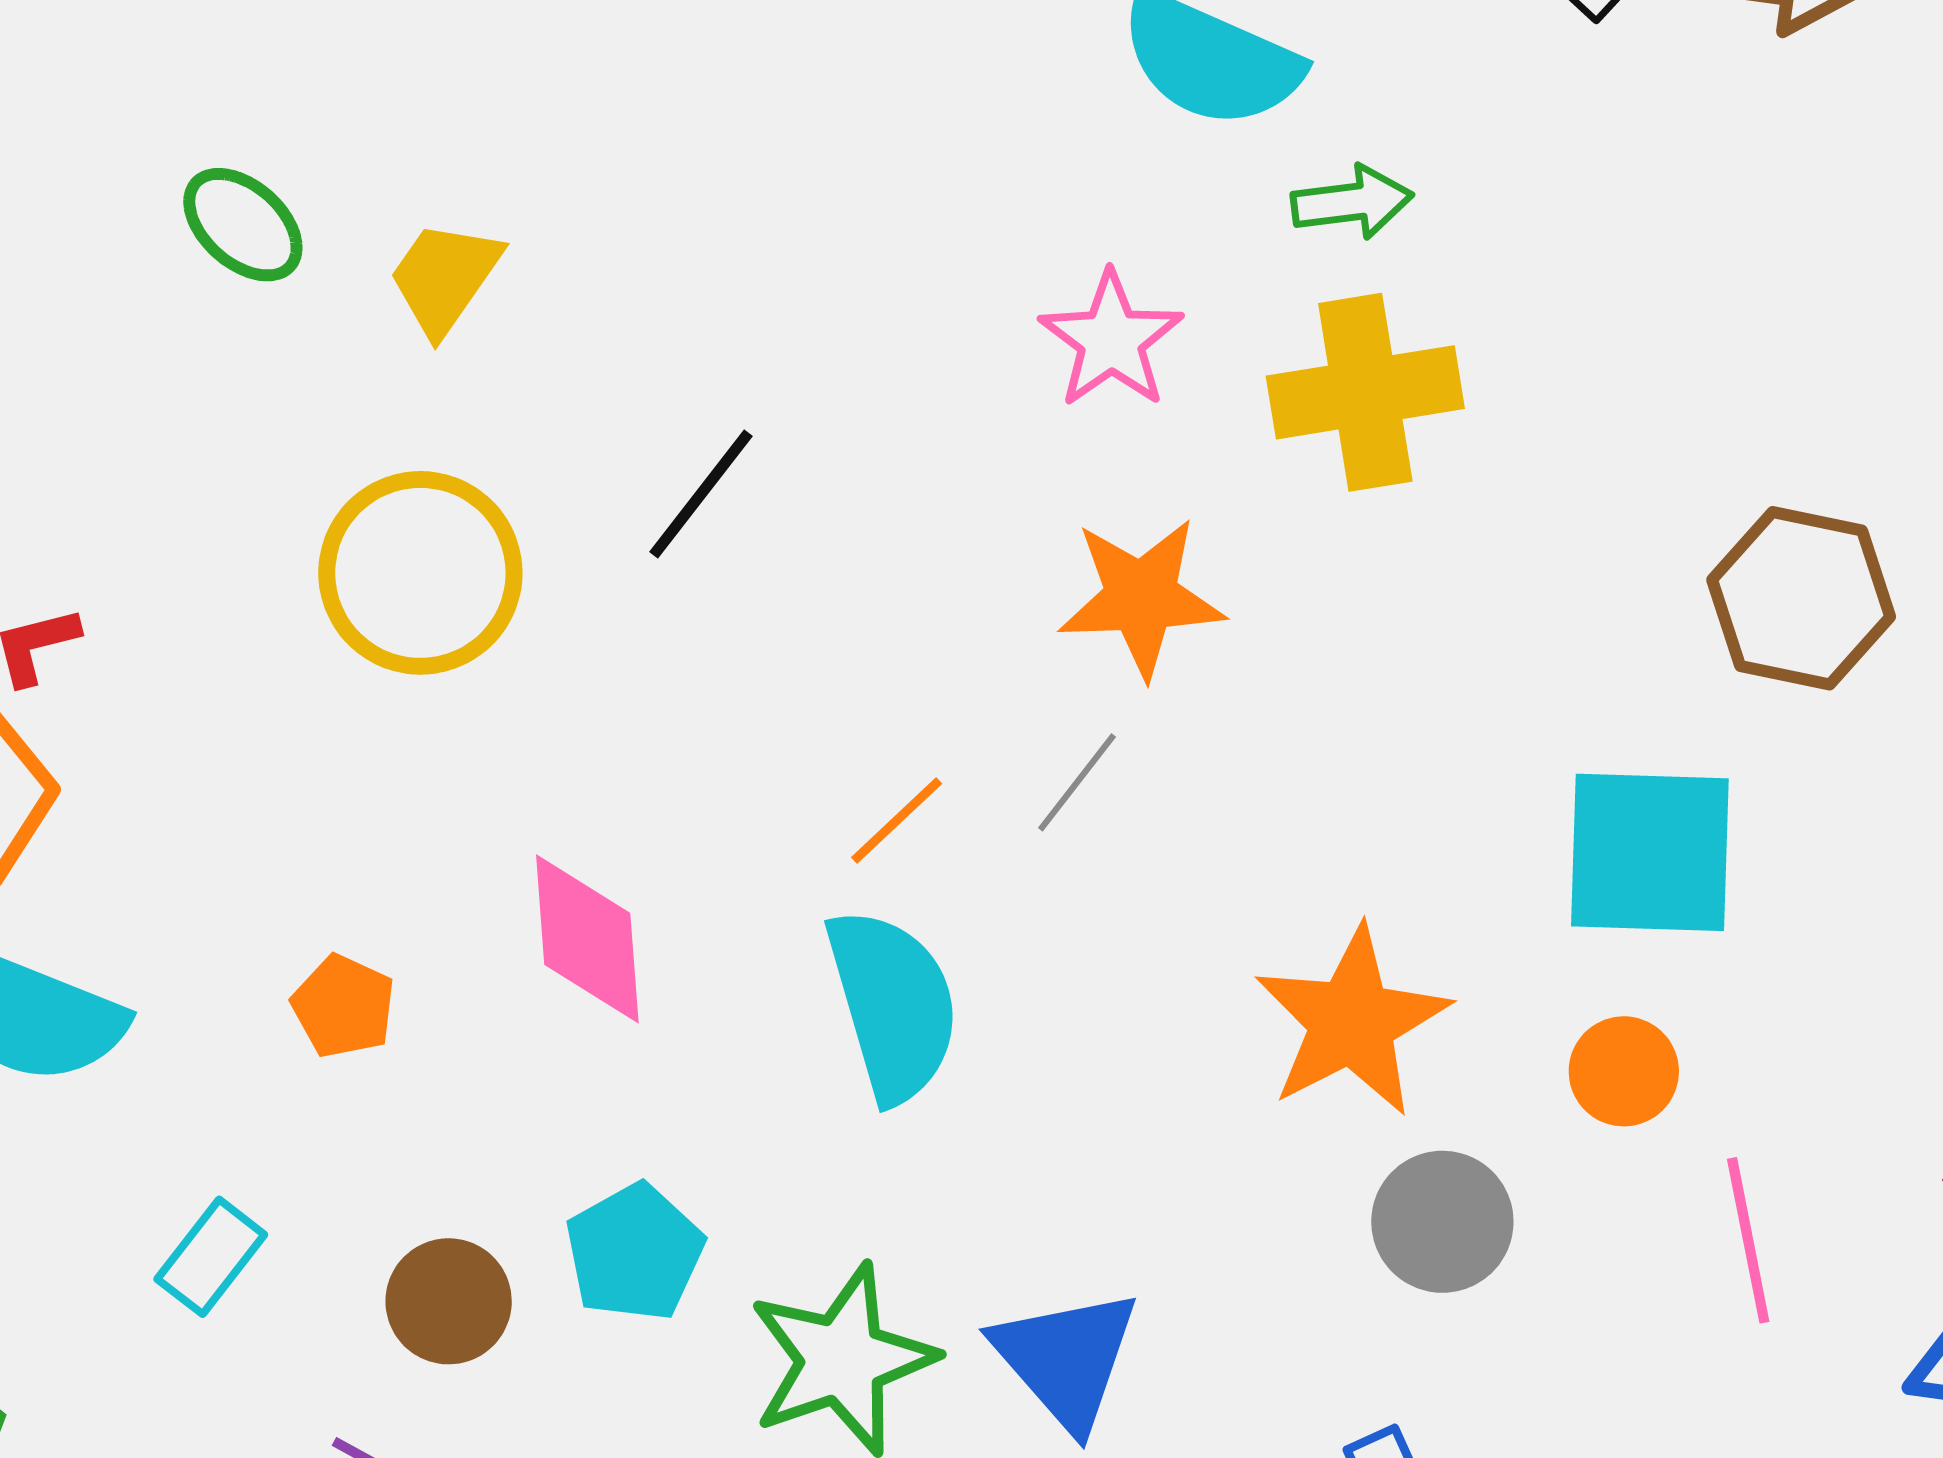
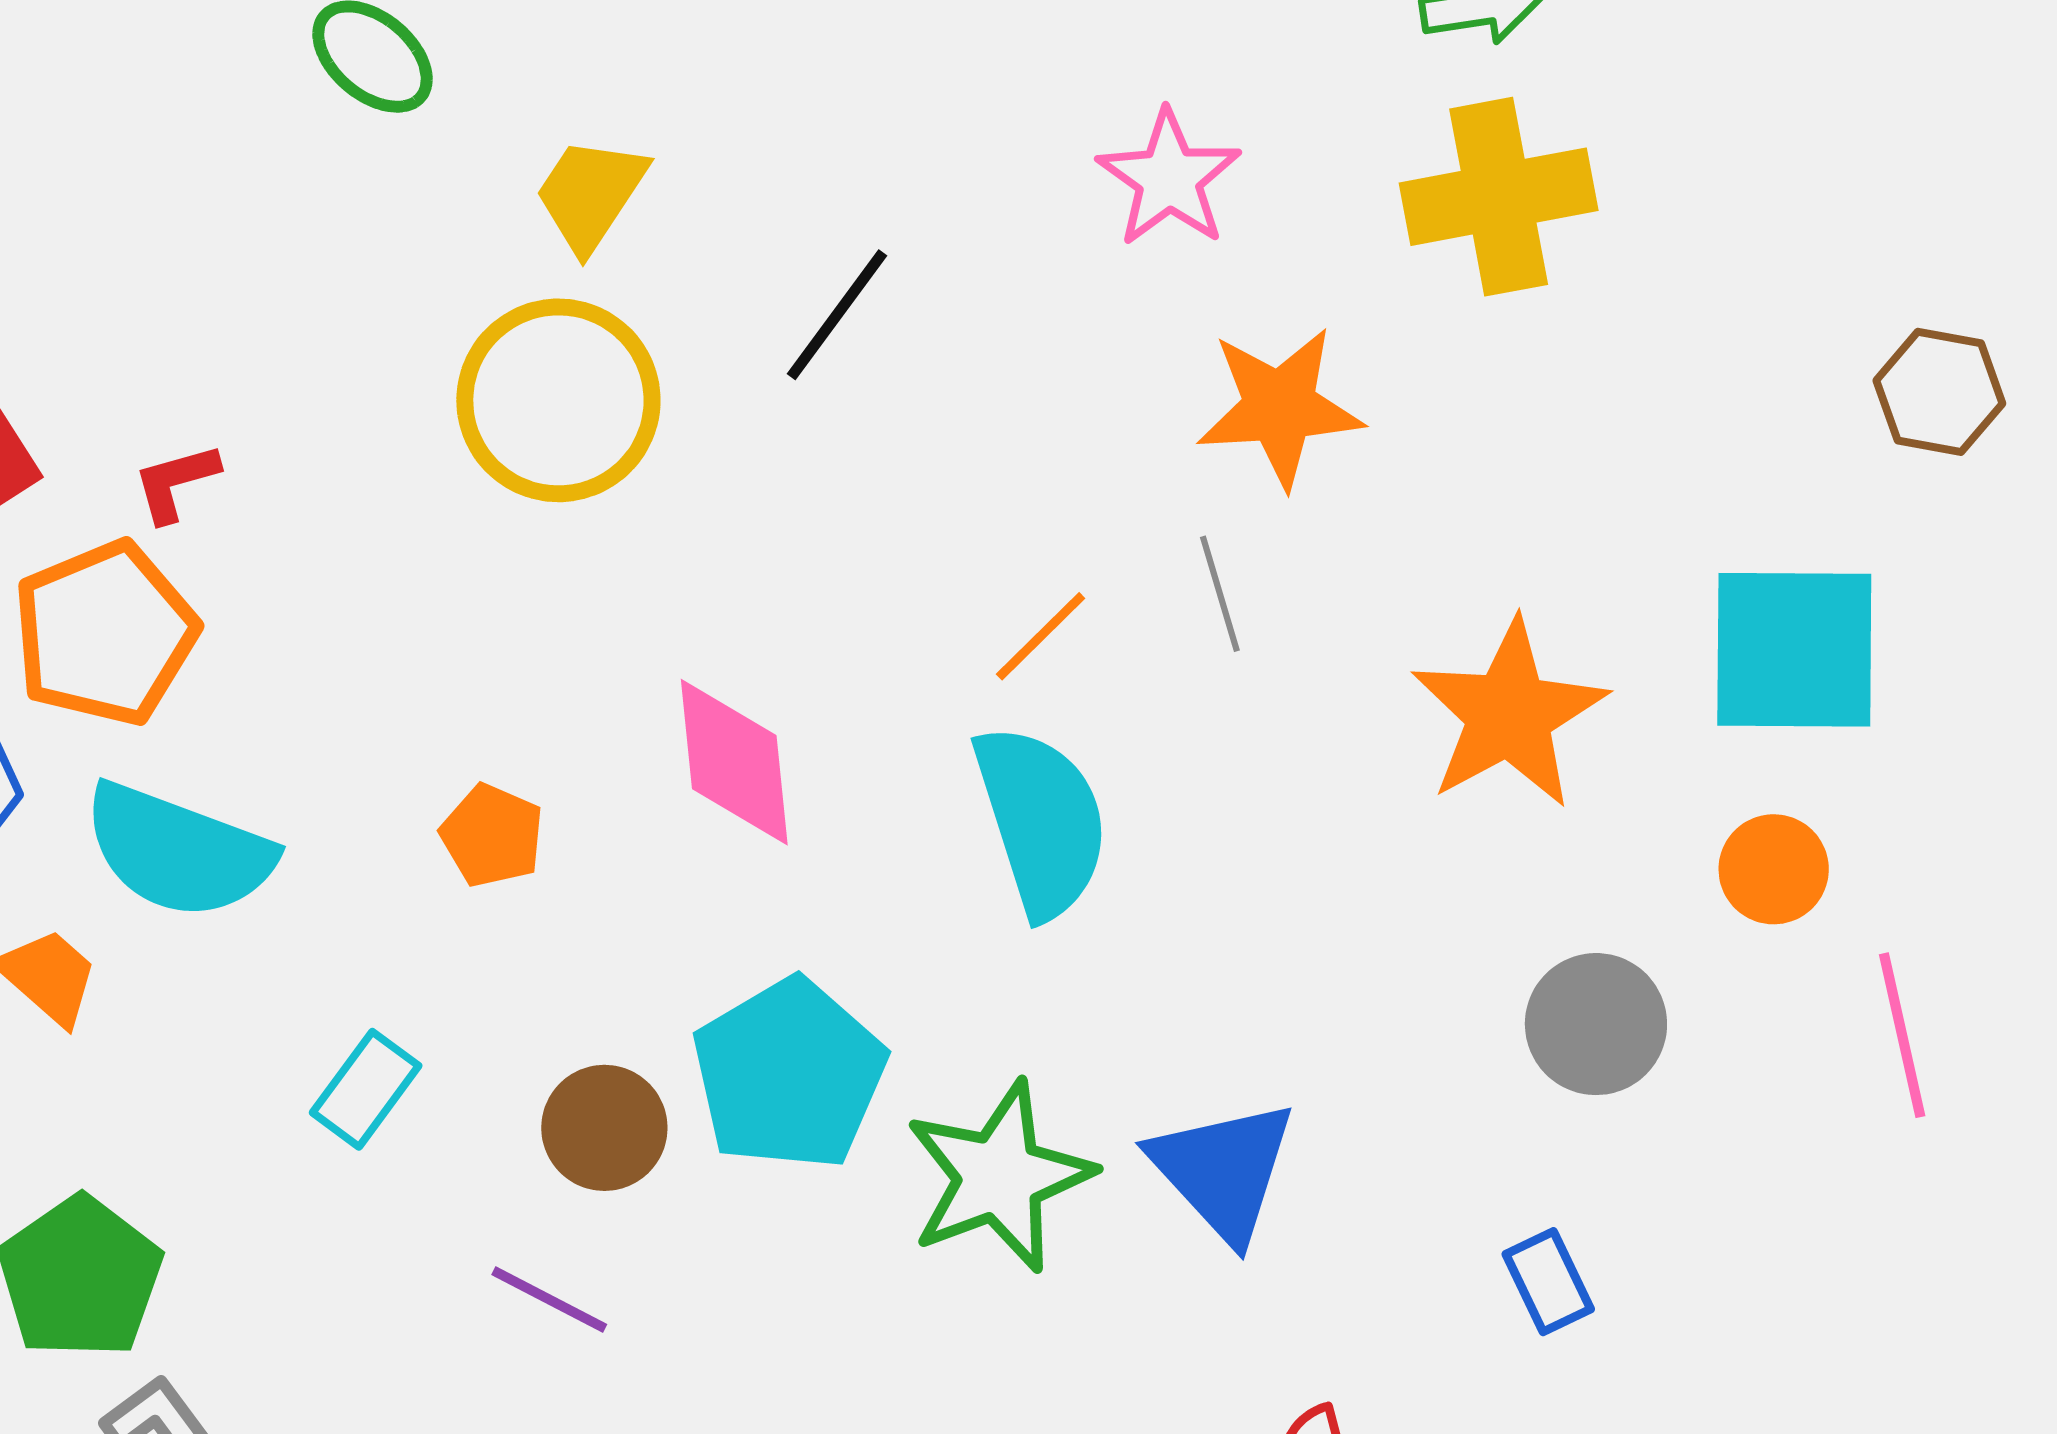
yellow trapezoid: (445, 277) -> (590, 194), moved
pink star: (1111, 340) -> (1169, 178), moved
brown hexagon: (1801, 598) -> (1939, 392), size x0.7
gray line: (1077, 782) -> (1220, 594), turned -53
orange star: (1352, 1022) -> (1509, 714), moved
cyan pentagon: (635, 1252) -> (789, 1074), size x1.4

